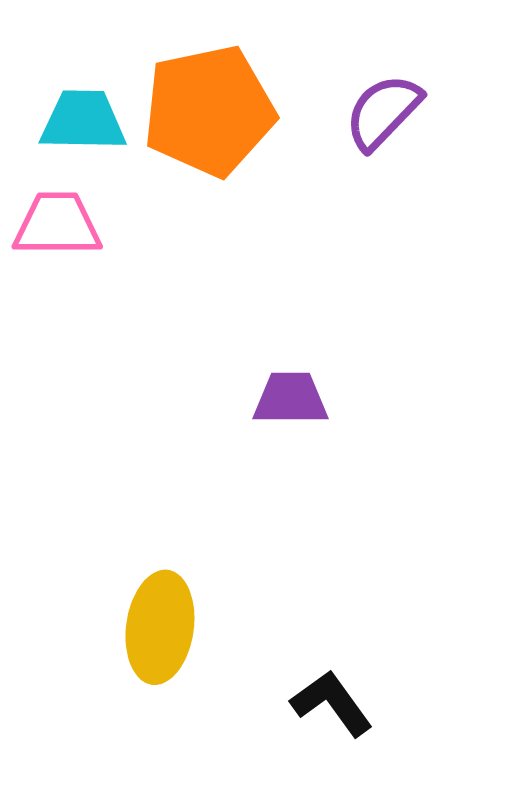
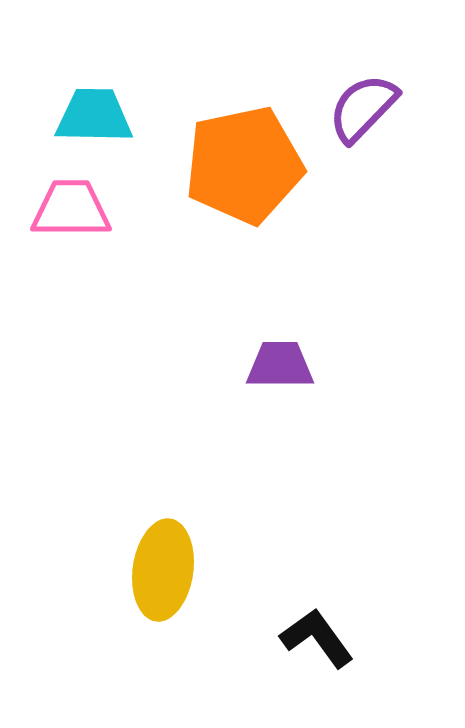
orange pentagon: (209, 111) -> (244, 165), moved

